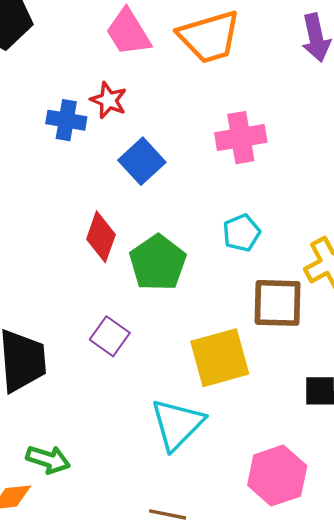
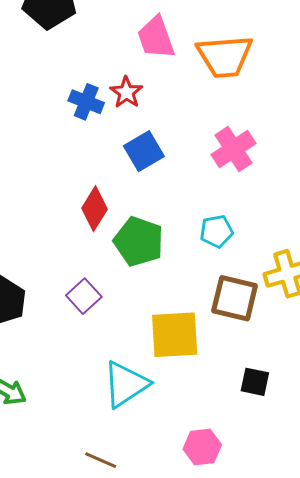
pink cross: (241, 138) -> (233, 149), turned -36
green pentagon: (158, 263) -> (139, 241), turned -30
pink hexagon: (277, 476) -> (202, 447), size x0.7

